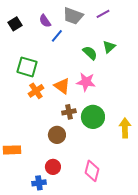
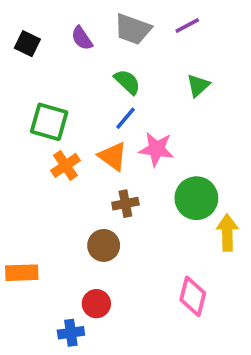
black square: (15, 24) -> (27, 44), turned -32
blue line: (57, 36) -> (125, 118), moved
green semicircle: (90, 53) -> (127, 82), moved
green circle: (93, 117) -> (196, 198), moved
pink diamond: (92, 171) -> (193, 296), moved

